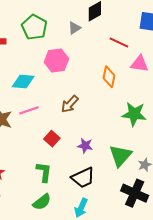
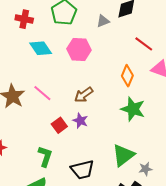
cyan diamond: (23, 82) -> (41, 48), moved, turned 40
pink line: (29, 110) -> (42, 93), turned 48
green star: (134, 114) -> (133, 109), moved
purple star: (85, 146) -> (80, 121), moved

